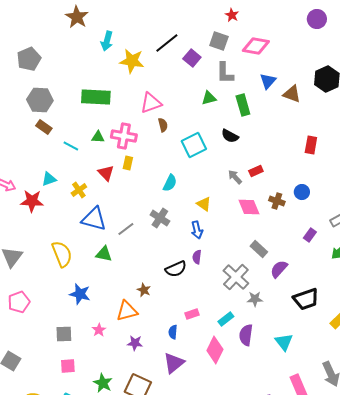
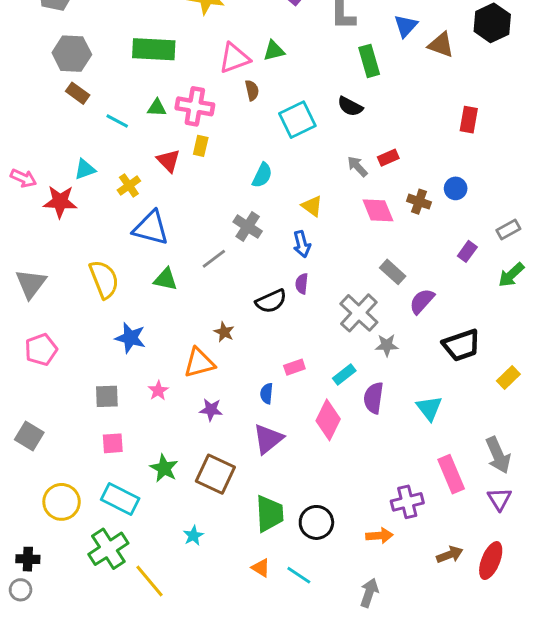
green triangle: (209, 98) -> (274, 51), moved
gray line: (126, 229) -> (214, 259), moved

